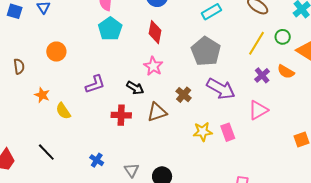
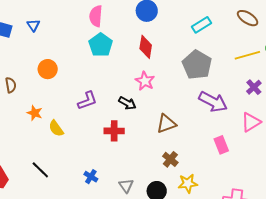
yellow line: (256, 43) -> (247, 55), turned 45
brown cross: (184, 95) -> (170, 159), moved
brown triangle: (157, 112) -> (166, 124), moved
yellow star: (203, 132) -> (188, 183), moved

